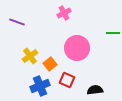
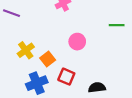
pink circle: (77, 48) -> (77, 42), size x0.6

